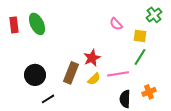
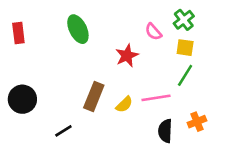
green cross: (154, 15) -> (184, 20), moved
green ellipse: (37, 24) -> (78, 29), moved
red star: (92, 58) -> (127, 56), moved
black circle: (35, 75) -> (22, 99), moved

